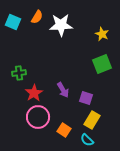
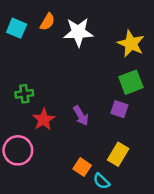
yellow star: (102, 34) -> (131, 44), size x1.5
purple square: (86, 98) -> (119, 109), moved
pink circle: (38, 117) -> (18, 150), moved
cyan semicircle: (87, 140) -> (101, 181), moved

